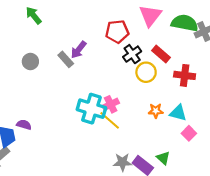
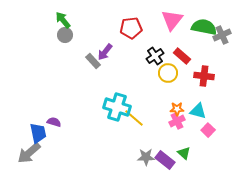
red pentagon: (117, 32) -> (131, 28), moved
gray circle: (30, 62) -> (65, 35), moved
pink cross: (111, 104) -> (177, 121), moved

